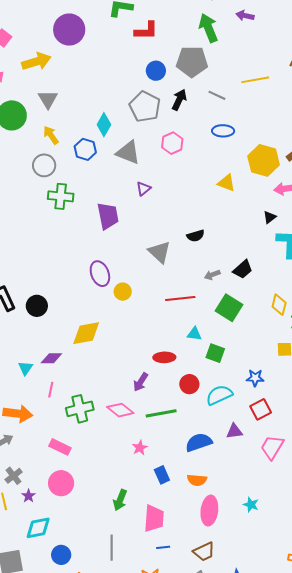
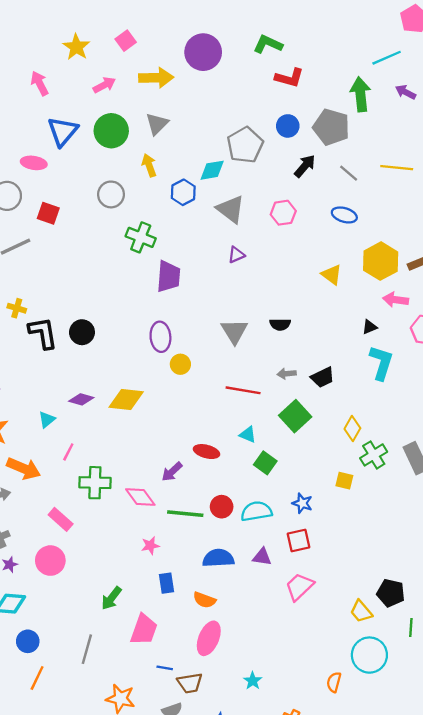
gray pentagon: (145, 107) -> (245, 145), moved
cyan diamond: (104, 125) -> (212, 170), turned 35
gray circle: (44, 165) -> (111, 194), moved
purple trapezoid: (108, 216) -> (168, 276), moved
black circle: (37, 306) -> (82, 332), moved
purple diamond: (51, 358) -> (81, 399), moved
red circle: (189, 384) -> (222, 507), moved
cyan star: (251, 505) -> (253, 681), moved
blue line: (163, 547) -> (165, 668), moved

